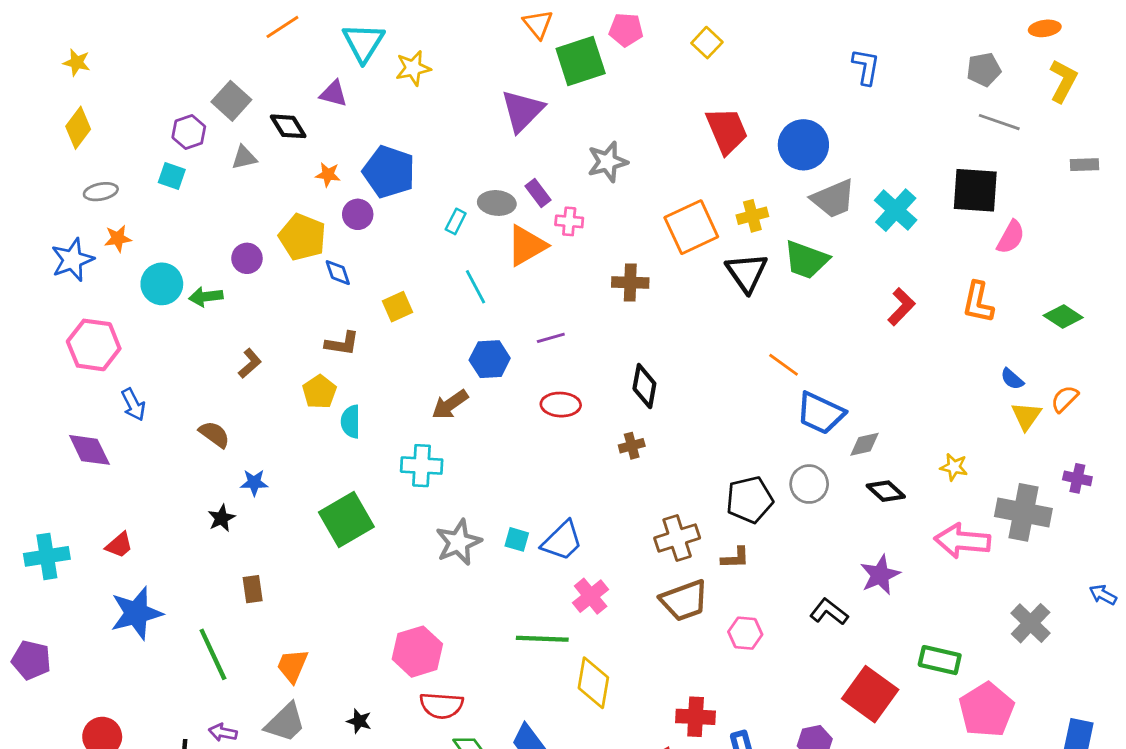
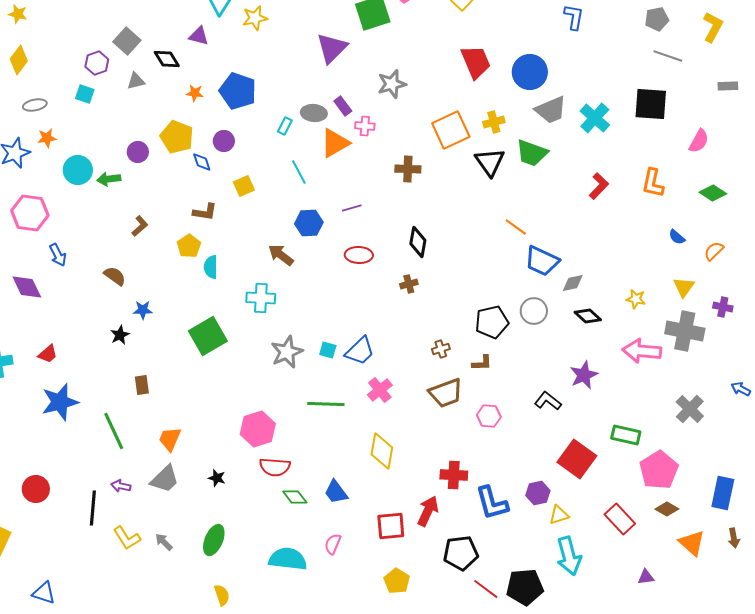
purple circle: (358, 214) -> (224, 141), moved
pink semicircle: (1011, 237) -> (699, 141), moved
brown arrow: (450, 405) -> (281, 255), turned 72
yellow triangle: (1026, 416) -> (684, 287), moved
brown cross: (677, 538) -> (441, 349), size x0.6
green line: (542, 639) -> (326, 404), moved

